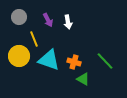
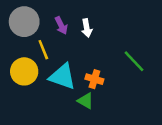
gray circle: (19, 17) -> (24, 22), size x1.5
green line: (105, 61) -> (134, 61), moved
green triangle: (83, 79) -> (85, 101), moved

